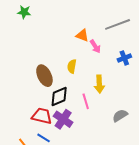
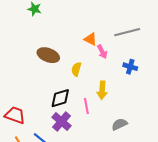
blue cross: (124, 58) -> (130, 67), turned 32
brown ellipse: (44, 76) -> (48, 55), moved, turned -50
red trapezoid: (42, 116) -> (15, 115), moved

